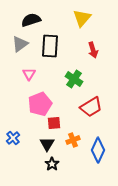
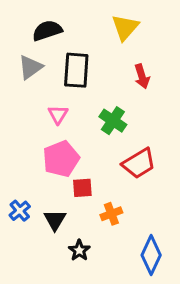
pink triangle: (29, 74) -> (58, 115), moved
black triangle: (47, 144) -> (55, 220), moved
blue diamond: (98, 150) -> (151, 255), moved

